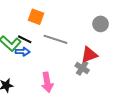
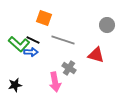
red triangle: (89, 55) -> (96, 55), turned 36
gray cross: (82, 68) -> (69, 68), moved

